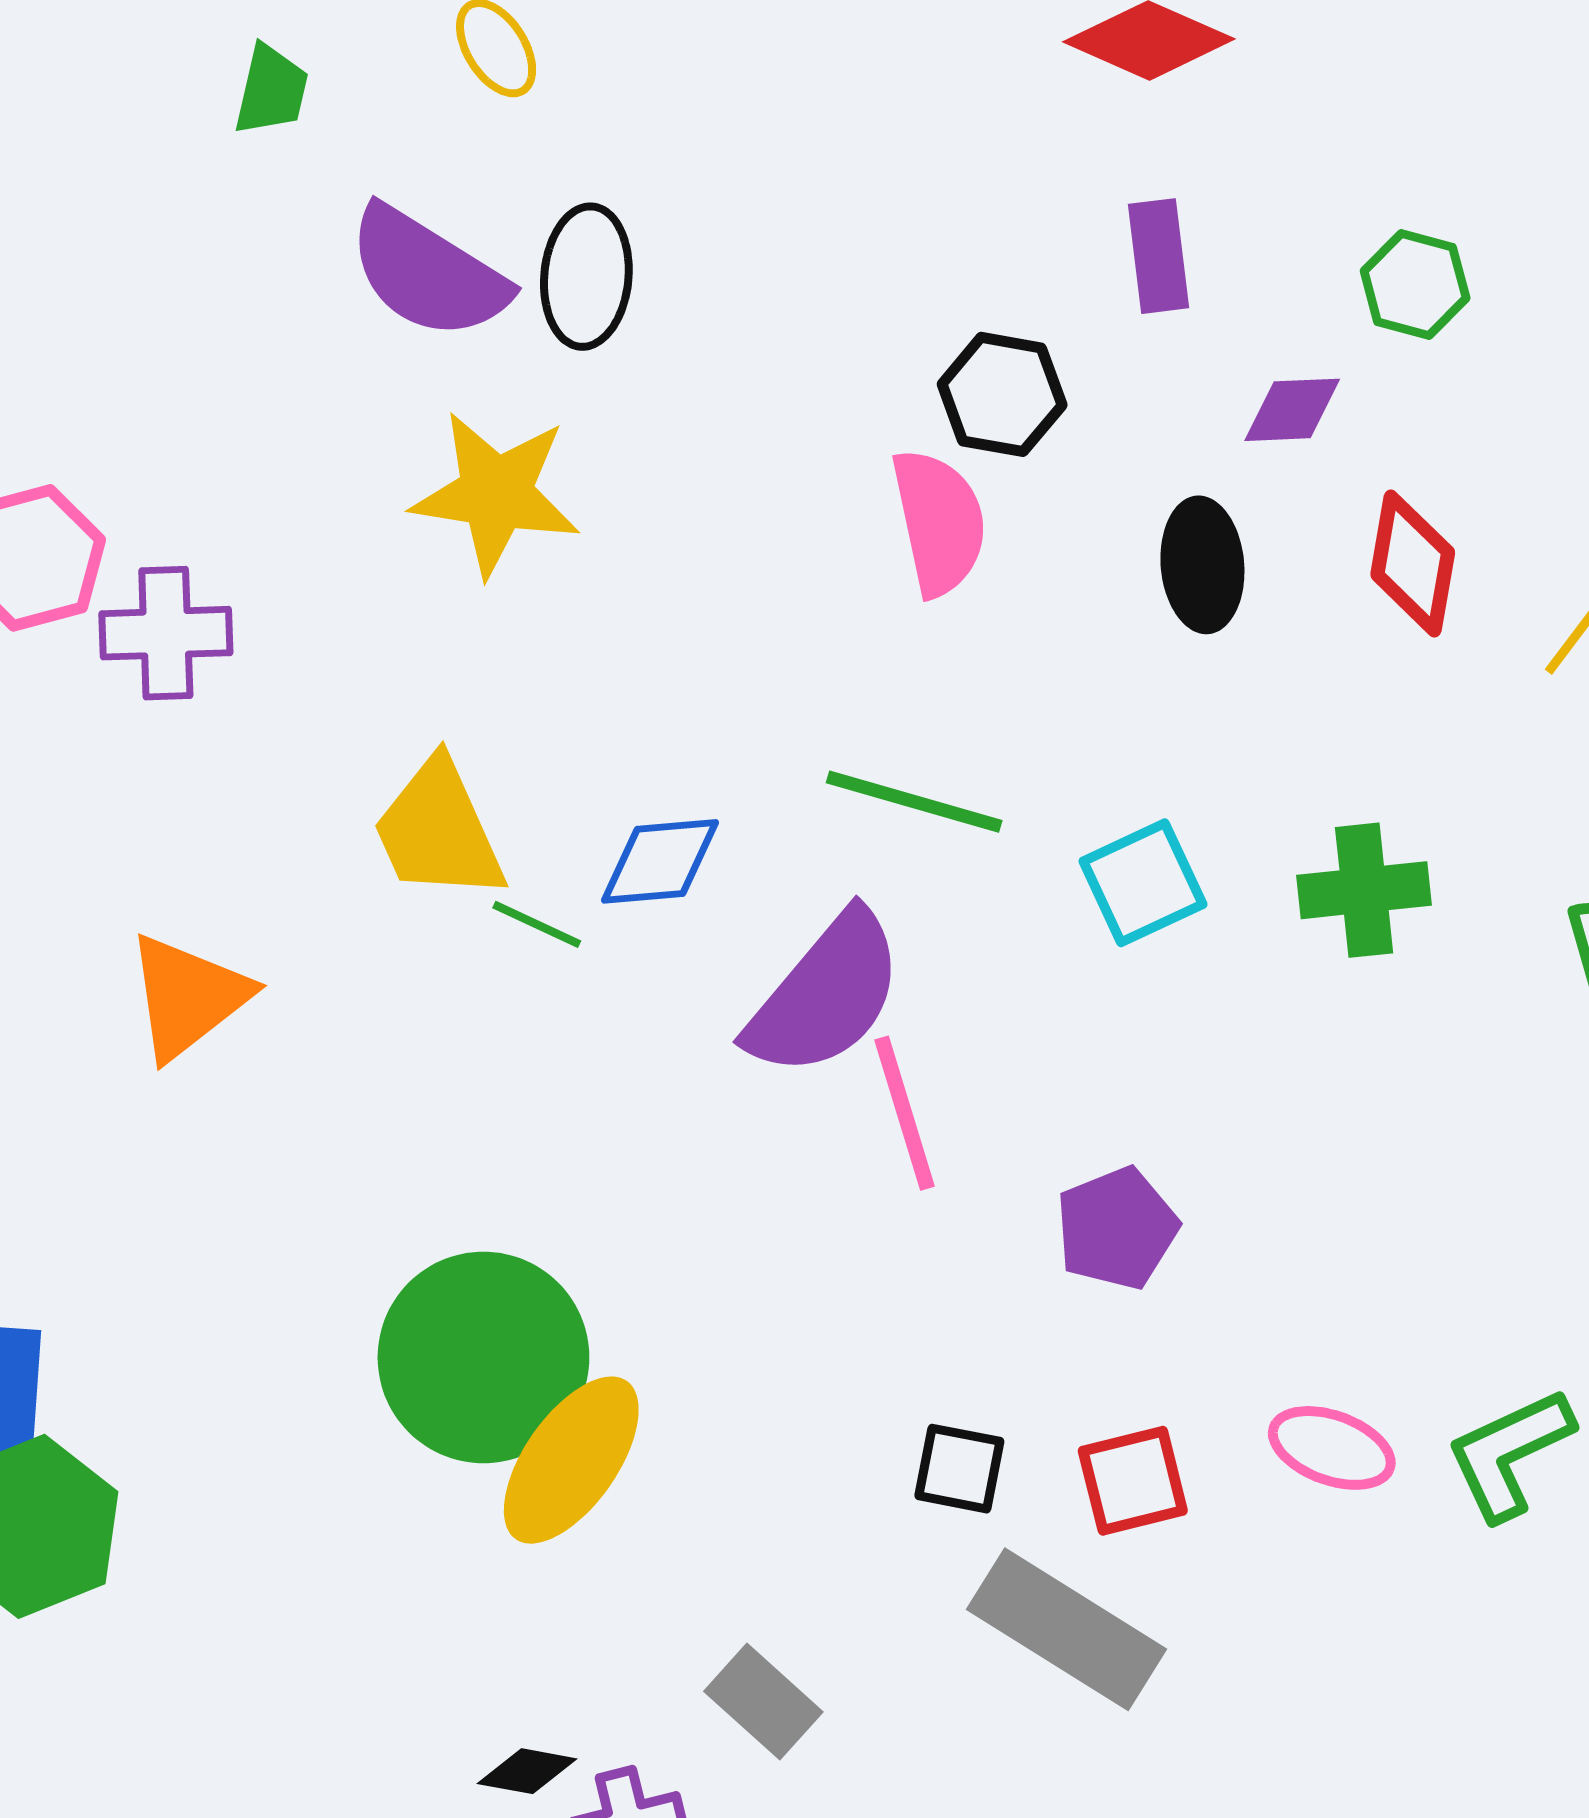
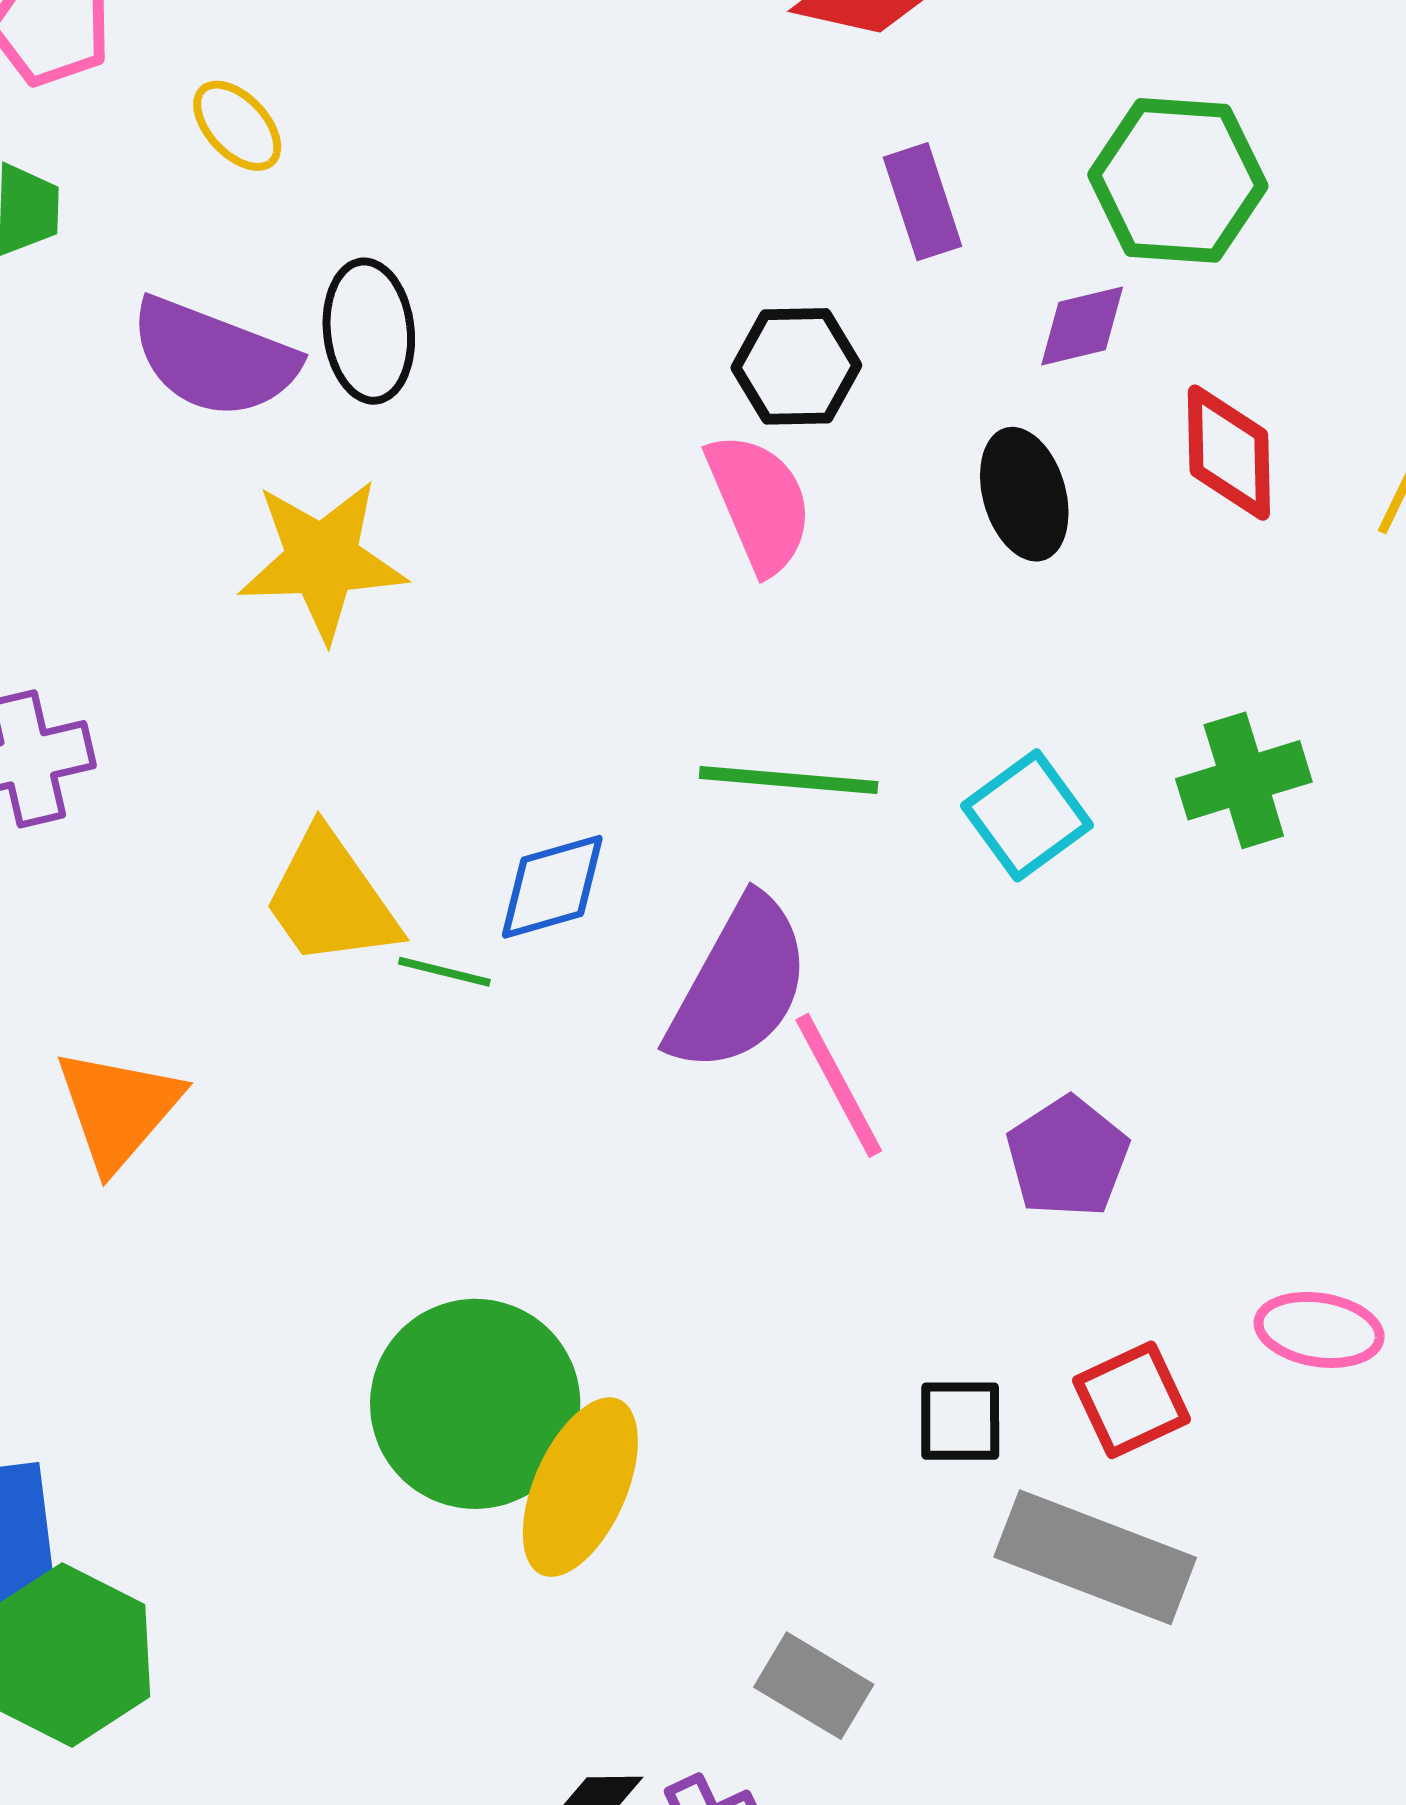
green hexagon: (1415, 284) -> (1178, 180), size x1.6

